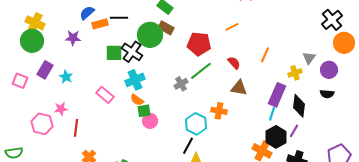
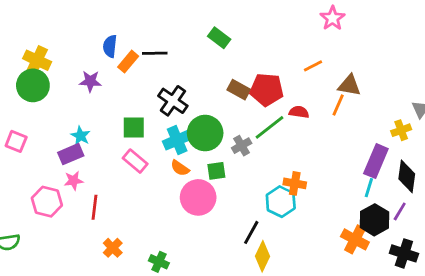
blue semicircle: (87, 13) -> (110, 46), turned -42
orange rectangle: (100, 24) -> (128, 62), turned -35
brown rectangle: (166, 28) -> (239, 90), moved
green circle: (150, 35) -> (205, 133), moved
green square: (114, 53) -> (134, 127), moved
orange line: (265, 55) -> (338, 105), moved
red semicircle: (234, 63) -> (299, 112), moved, turned -40
purple rectangle: (45, 70) -> (71, 154), moved, turned 36
brown triangle: (239, 88) -> (349, 85), moved
green square: (144, 111) -> (216, 171), moved
pink circle: (150, 121) -> (198, 197), size x1.6
cyan hexagon: (196, 124) -> (281, 202), moved

